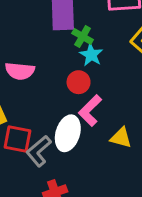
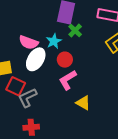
cyan star: (91, 55) -> (54, 41), moved
white ellipse: (68, 133) -> (36, 59), moved

